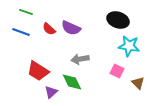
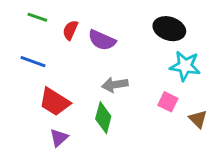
red semicircle: (49, 29) -> (70, 30), moved, turned 72
blue line: (21, 32) -> (33, 62), moved
green diamond: (72, 82) -> (103, 118), turned 40
purple triangle: (51, 92) -> (59, 138), moved

